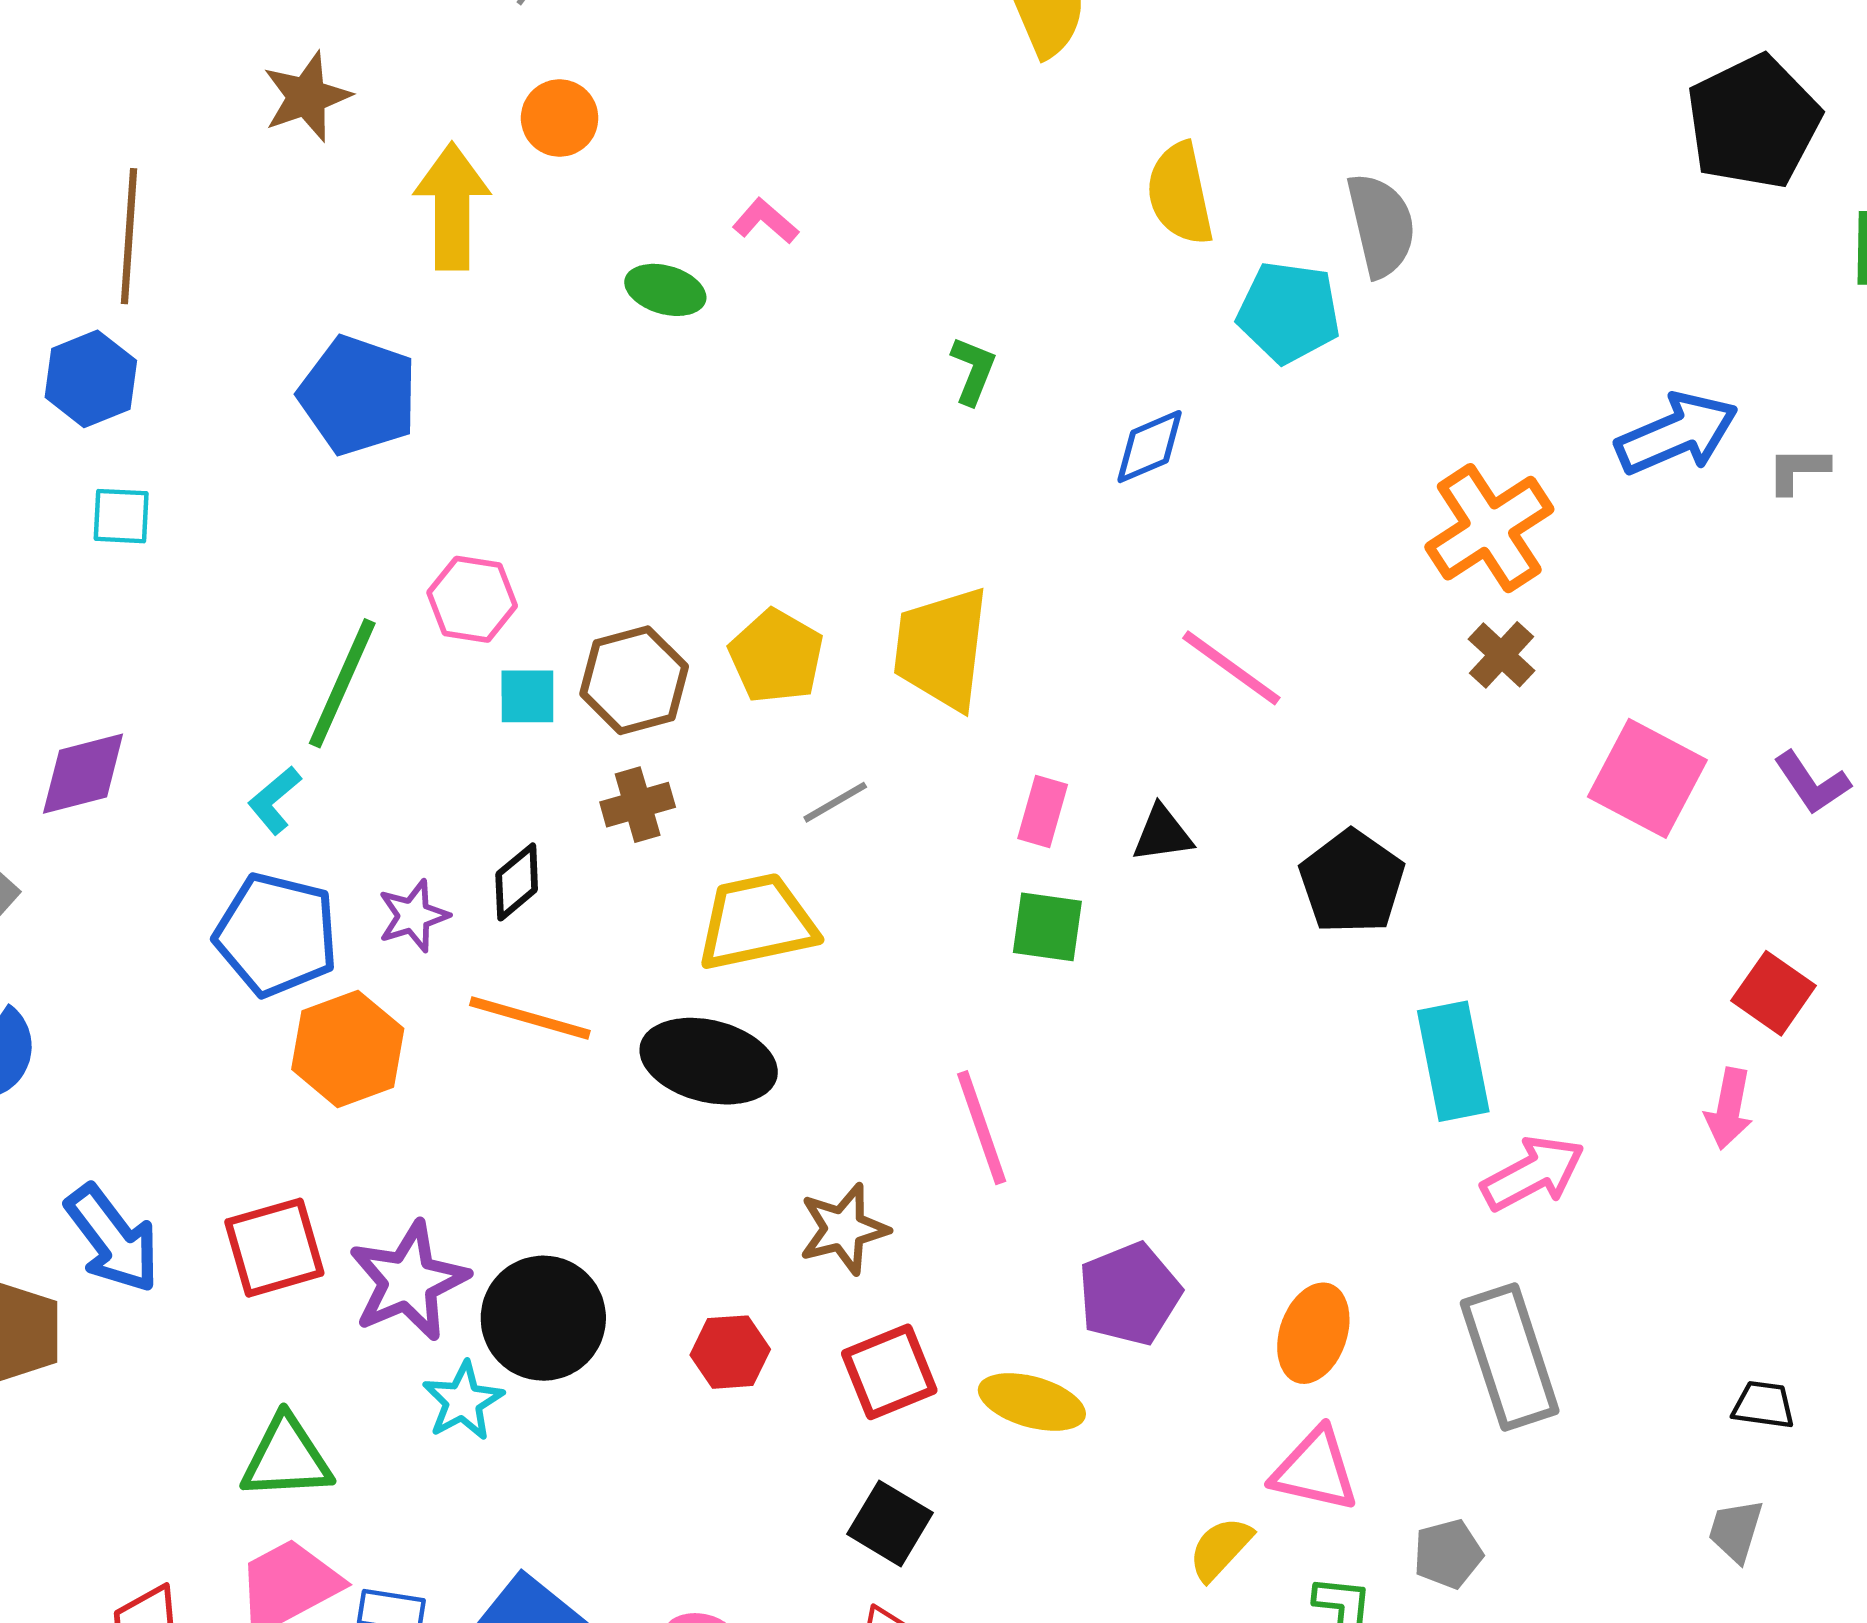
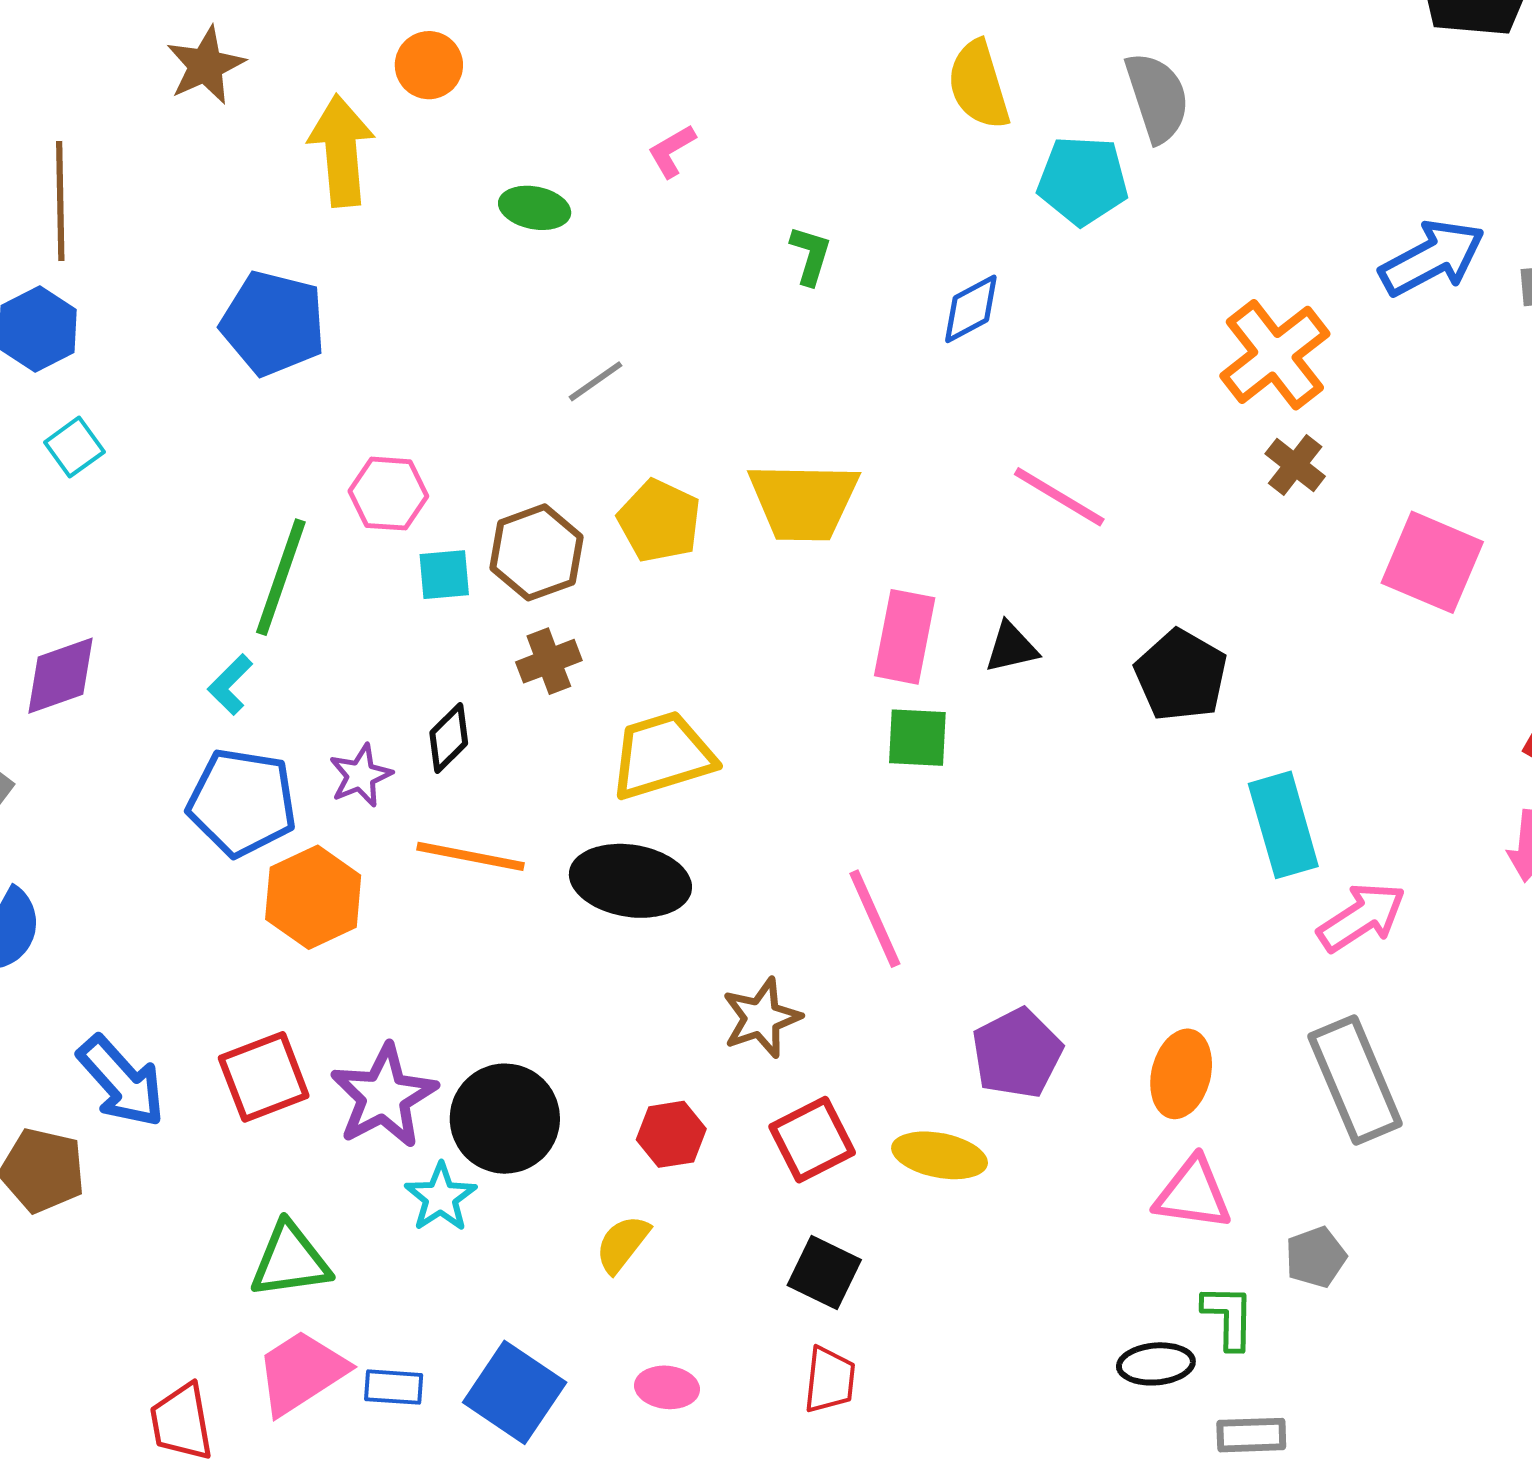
pink L-shape: (766, 221) -> (672, 151), moved, turned -66
cyan square: (121, 516) -> (74, 447), turned -34
yellow trapezoid: (941, 648) -> (804, 501), turned -91
gray line: (835, 802) -> (596, 381), moved
pink rectangle: (1043, 811) -> (905, 637), size x1.5
yellow semicircle: (1220, 1549) -> (622, 1244), moved

